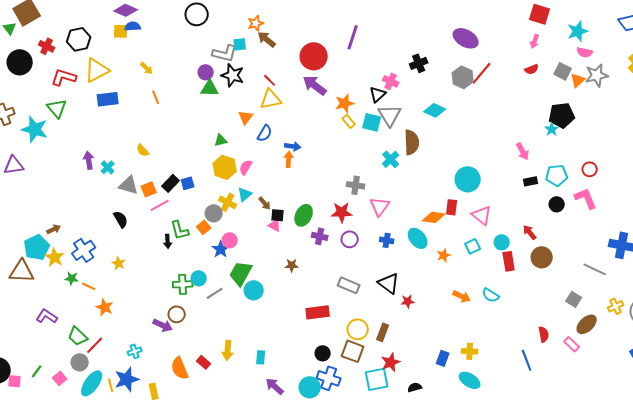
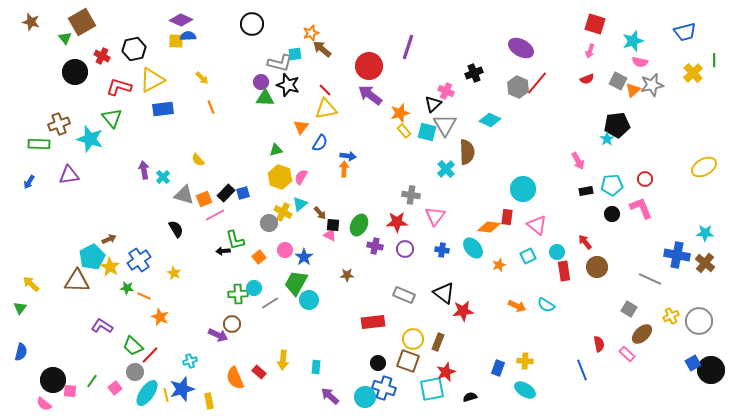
orange square: (204, 227) -> (259, 257), moved
black arrow: (168, 241) -> (223, 251), turned 88
blue star: (221, 249) -> (304, 257), moved
red star: (408, 301) -> (463, 311), size x1.5

